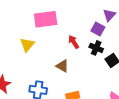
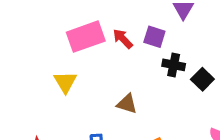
purple square: (98, 29) -> (154, 37), moved
red arrow: (74, 42) -> (123, 39), moved

